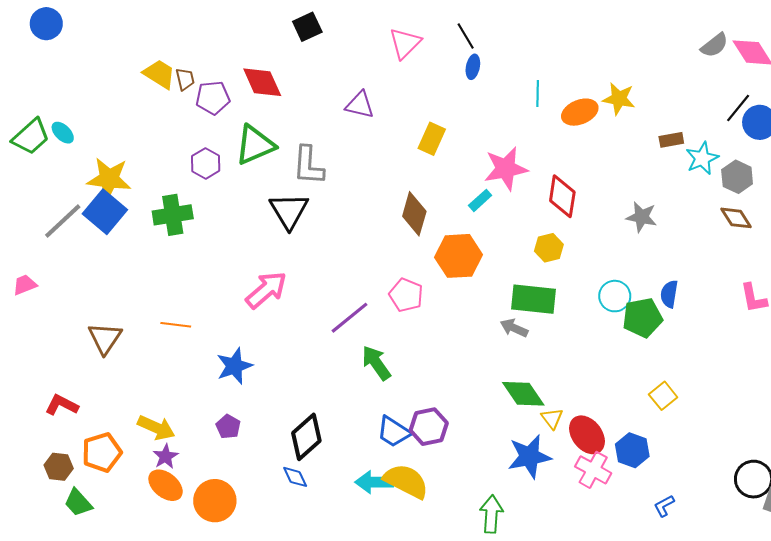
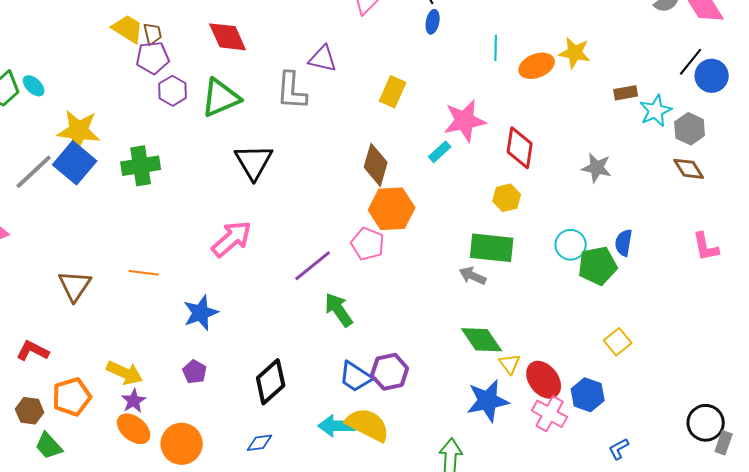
purple pentagon: (213, 98) -> (153, 58), moved
purple hexagon: (206, 163) -> (173, 91), moved
gray L-shape: (308, 166) -> (292, 91), moved
orange hexagon: (458, 256) -> (392, 209), moved
blue diamond: (295, 477) -> (260, 443), moved, turned -72

